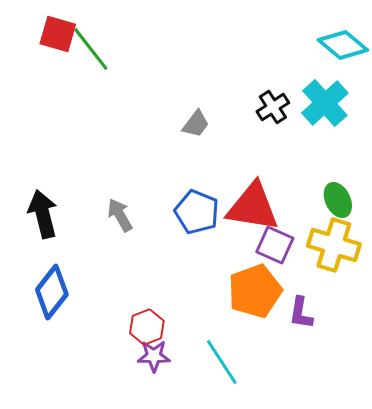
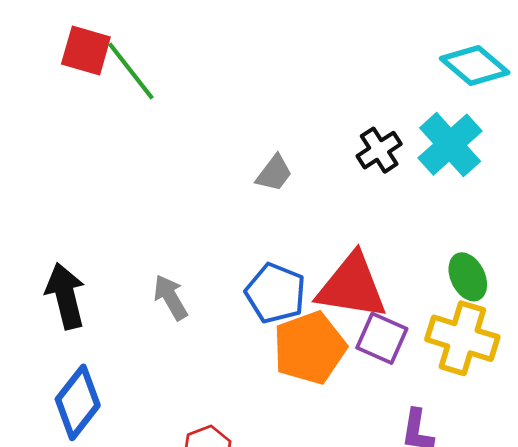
orange pentagon: (255, 291) -> (310, 348), moved

